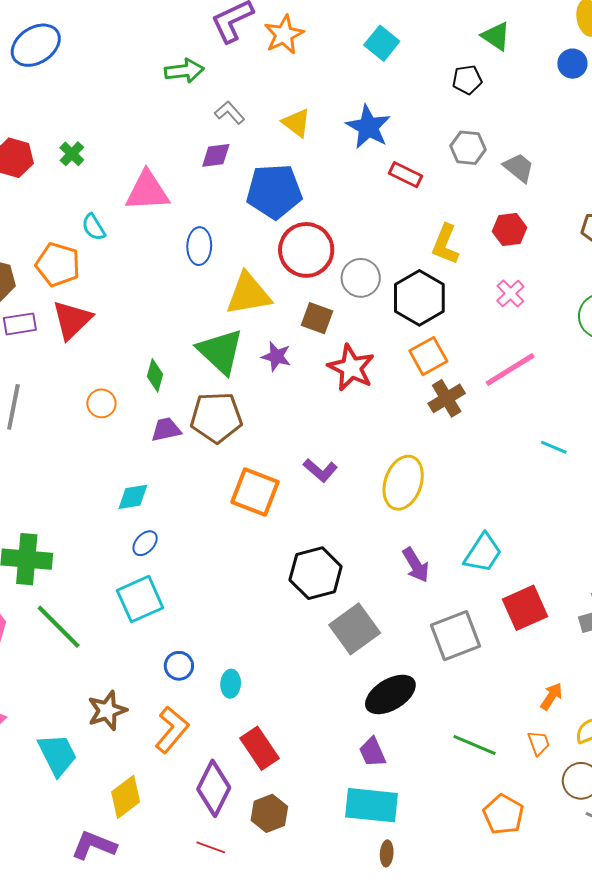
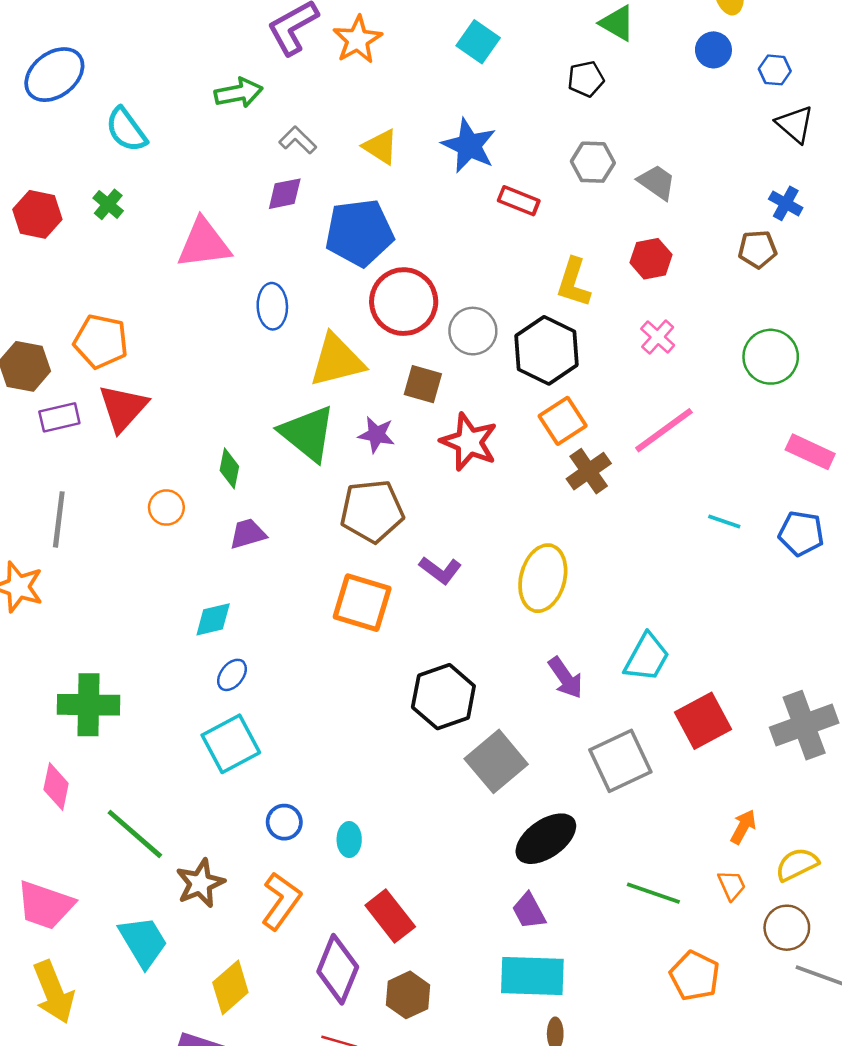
cyan semicircle: (94, 227) -> (126, 130), moved, size x1.4
brown pentagon: (216, 417) -> (372, 511), moved
green line: (59, 627) -> (135, 834), moved

